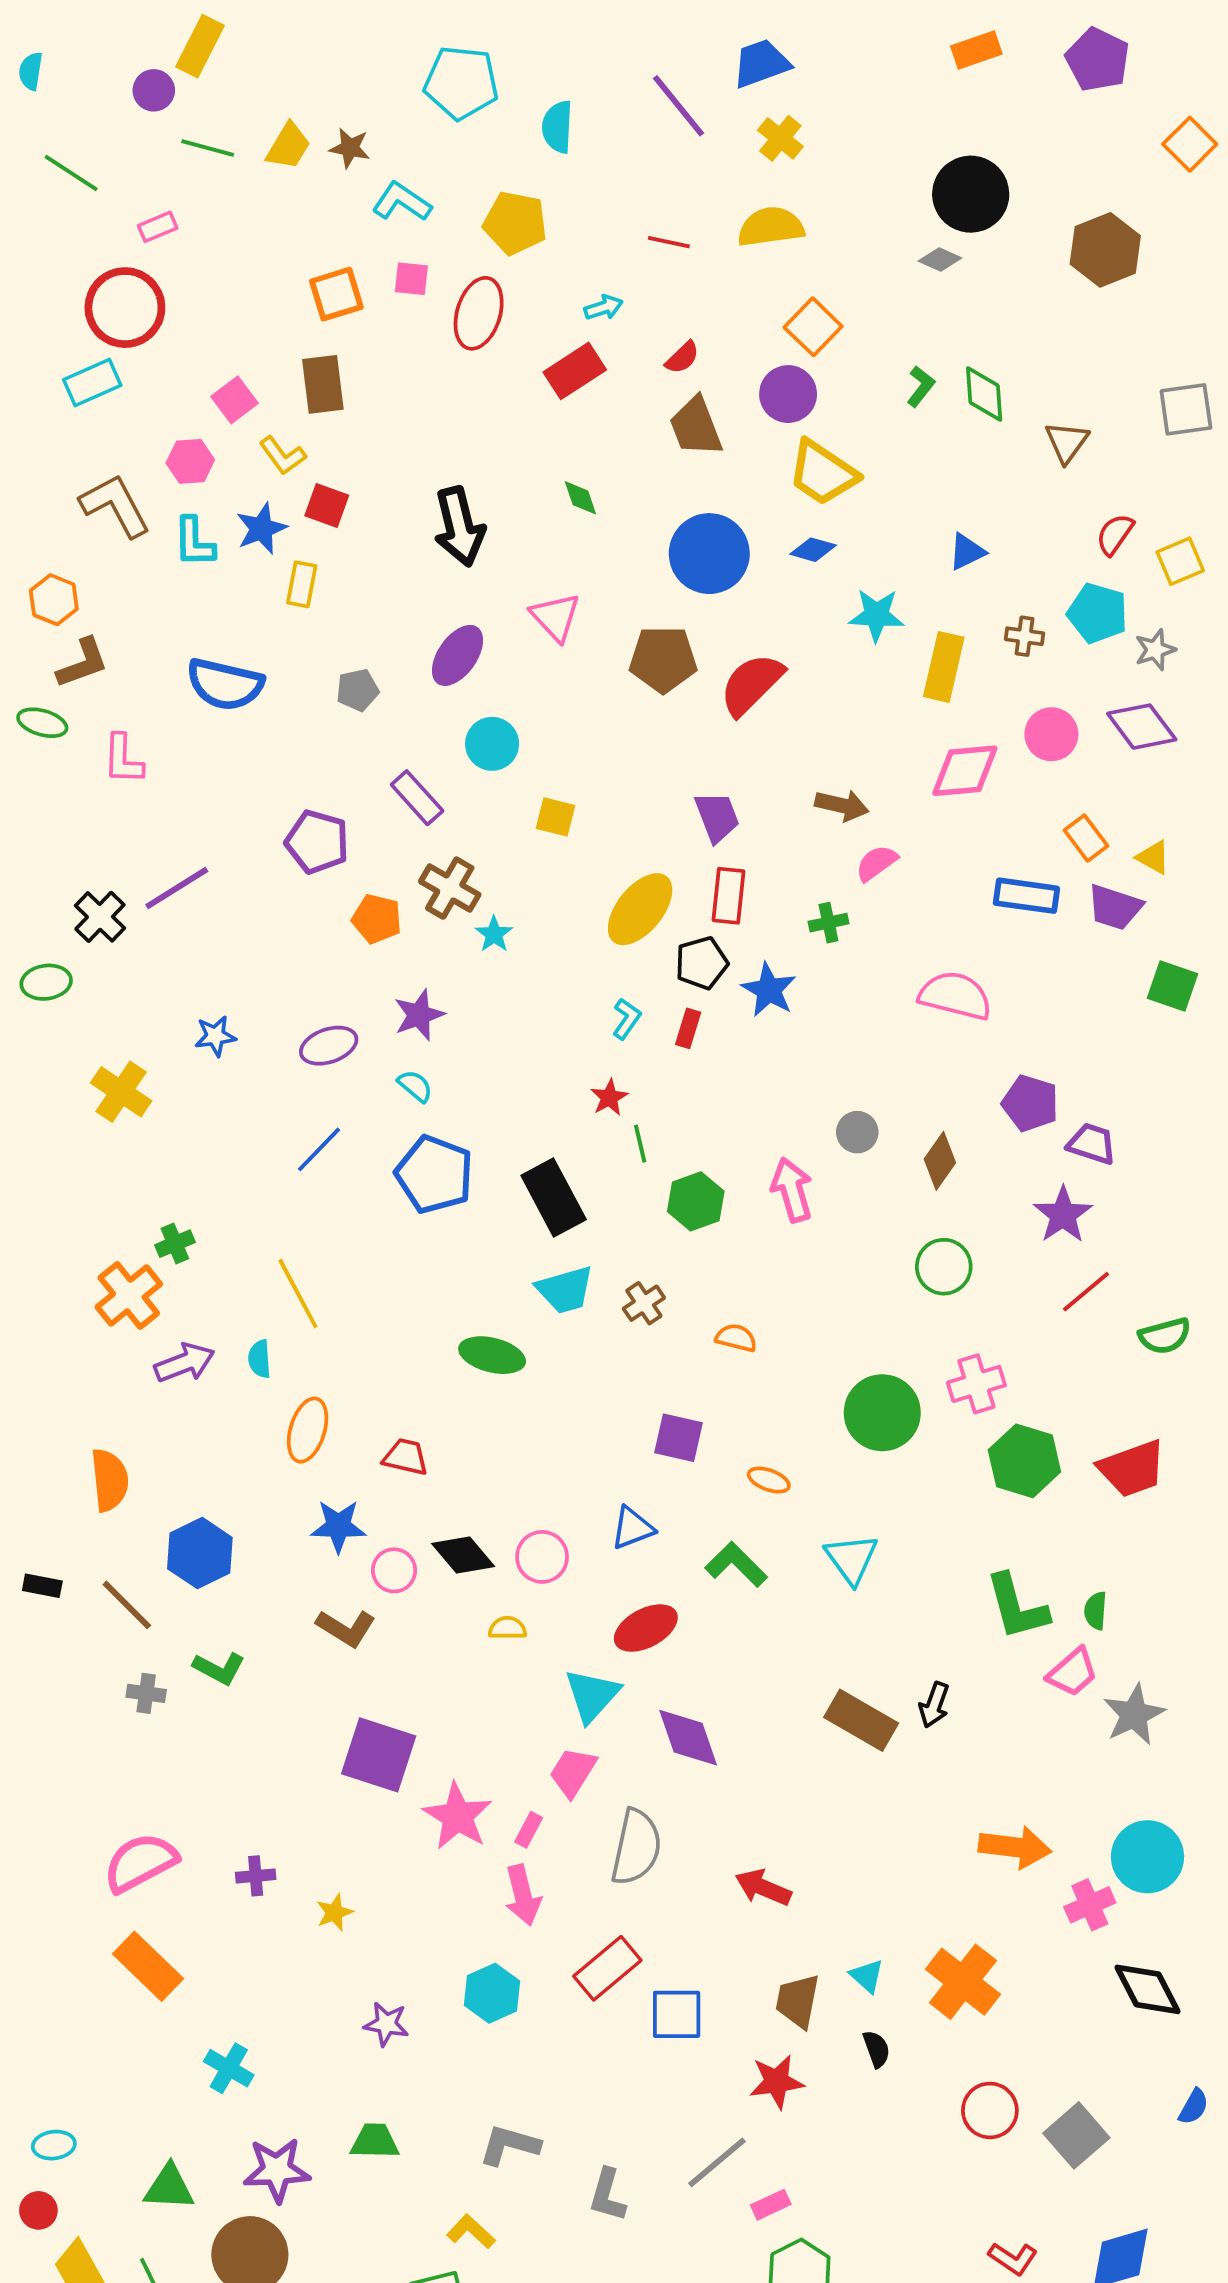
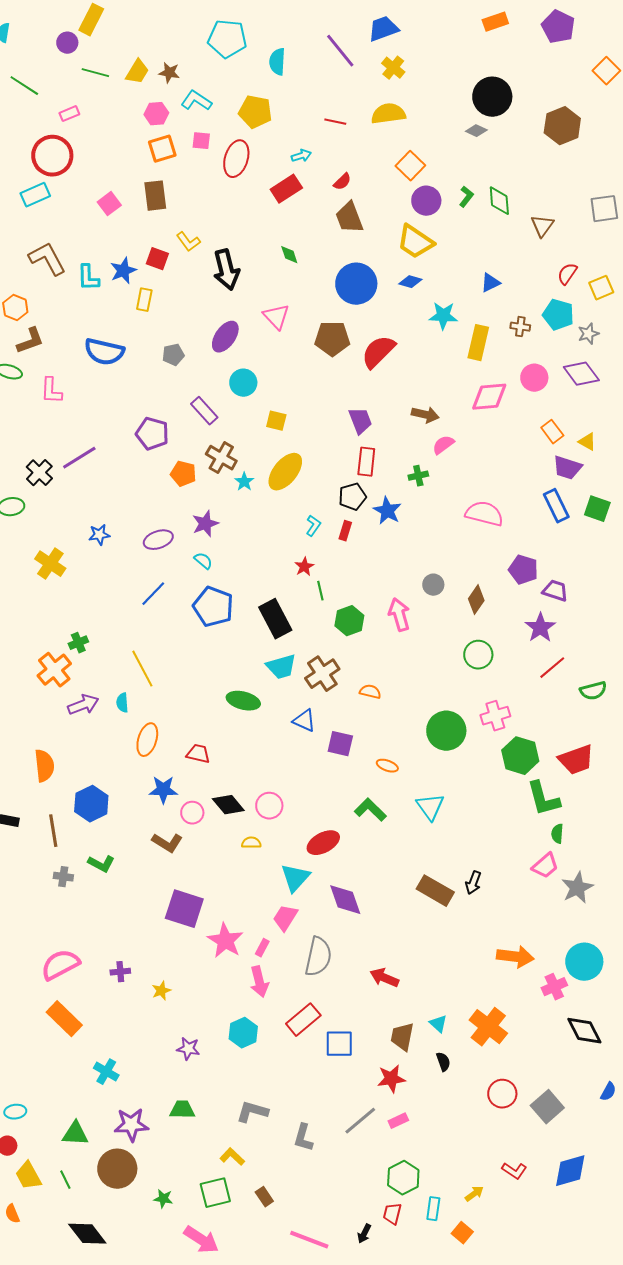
purple circle: (788, 394) -> (426, 201), moved
yellow L-shape: (283, 456) -> (188, 242), moved
pink hexagon: (190, 461) -> (156, 114), moved
blue rectangle: (1026, 896) -> (556, 506), moved, turned 56
yellow ellipse: (640, 909) -> (285, 472), moved
brown cross: (644, 1303) -> (322, 674), size x1.6
blue triangle: (632, 1528) -> (304, 721), moved, turned 45
brown line: (127, 1605) -> (53, 831), turned 36
green L-shape: (1017, 1607) -> (543, 799), moved
pink rectangle: (771, 2205) -> (398, 1121), moved

